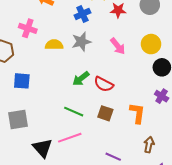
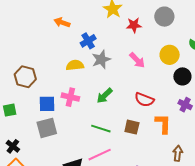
blue cross: (82, 14) -> (88, 41), moved
pink cross: (28, 28) -> (70, 97), moved
red semicircle: (104, 84) -> (144, 100), moved
gray square: (18, 119) -> (47, 128), moved

